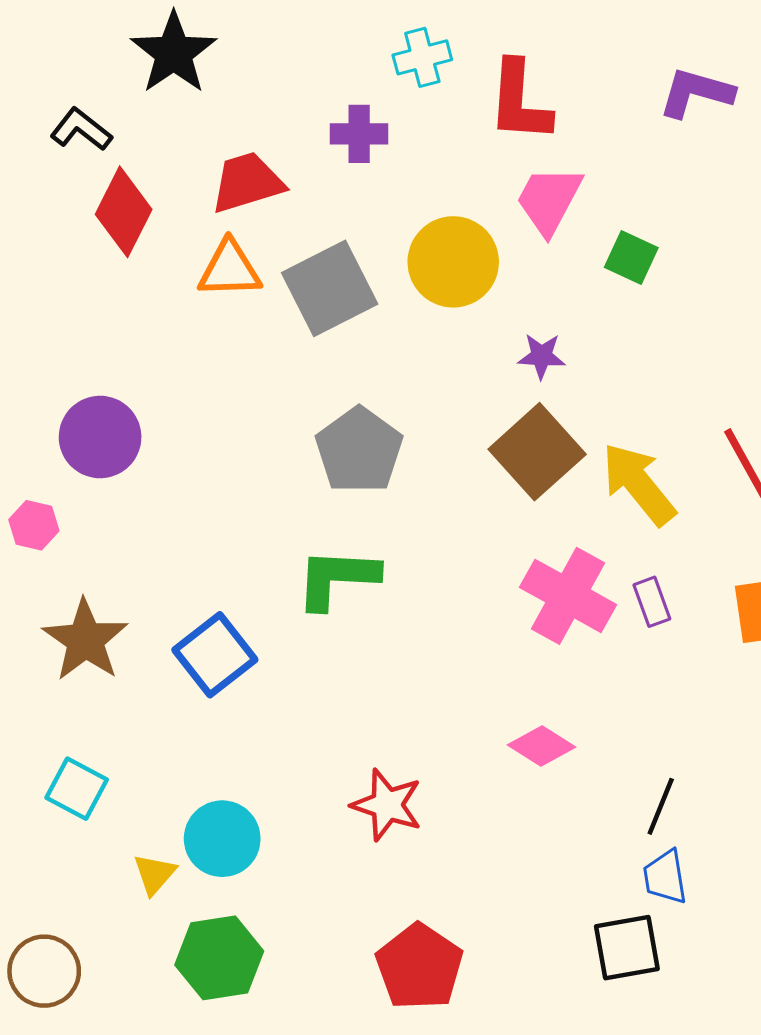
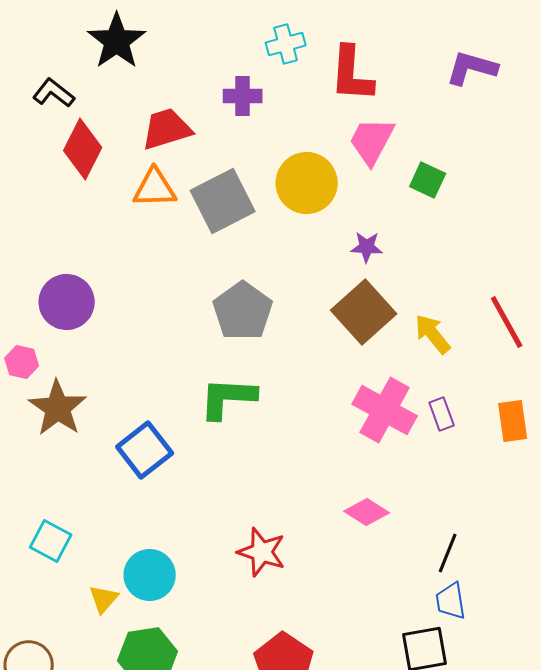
yellow arrow: (639, 484) -> (433, 334), size x0.7
brown star: (85, 640) -> (58, 408), moved

